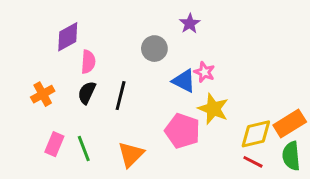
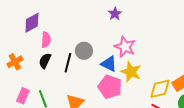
gray circle: (154, 49) -> (84, 51), moved
pink star: (204, 72) -> (125, 47), size x1.5
blue triangle: (184, 81) -> (109, 64), moved

